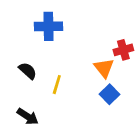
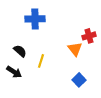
blue square: (110, 94) -> (79, 80), moved
black arrow: (28, 116) -> (14, 72), moved

